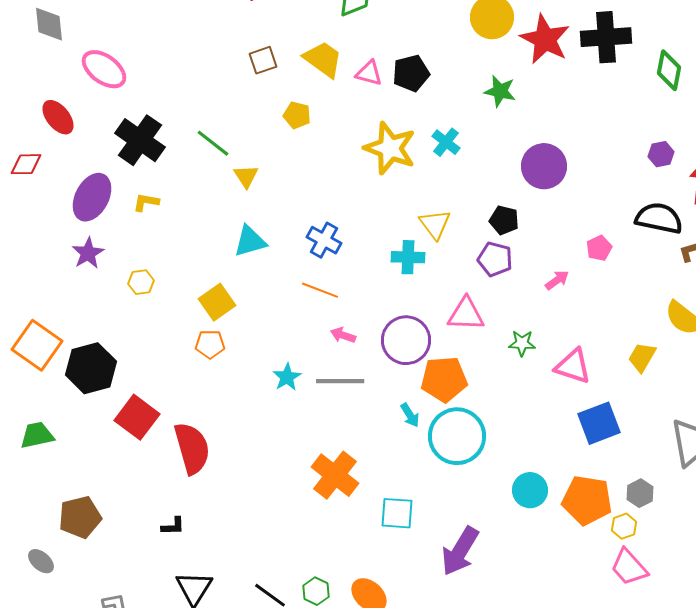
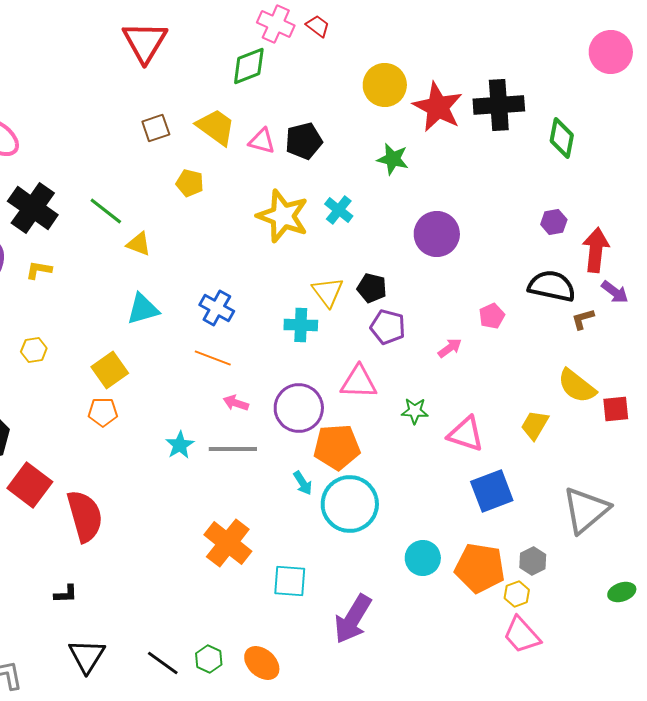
yellow triangle: (246, 176) -> (139, 244), turned -36
black pentagon: (504, 220) -> (372, 288), moved

